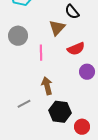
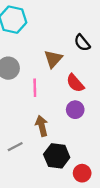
black semicircle: (72, 12) -> (82, 43), moved
red semicircle: (76, 49) -> (75, 83), turned 72
purple circle: (87, 72) -> (75, 110), moved

